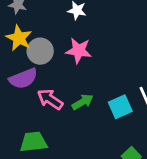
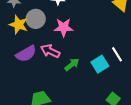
gray circle: (40, 51) -> (36, 19), moved
pink arrow: (50, 99) -> (50, 51), moved

